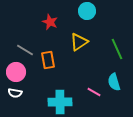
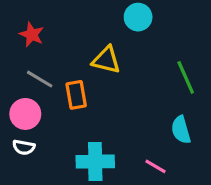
red star: (50, 22) -> (32, 35), moved
yellow triangle: (79, 42) -> (106, 60), moved, turned 48
pink line: (94, 92) -> (156, 166), moved

